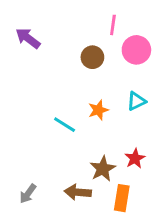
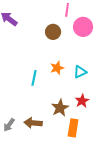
cyan triangle: (136, 101) -> (80, 72), moved
cyan line: (65, 125) -> (34, 78), turned 70
brown arrow: (78, 192) -> (33, 123), moved

